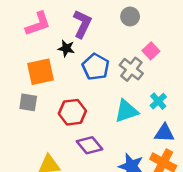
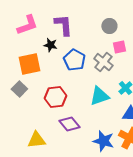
gray circle: (130, 16) -> (109, 26), moved
purple L-shape: (82, 24) -> (63, 25), turned -30
pink square: (151, 51) -> (119, 47), turned 32
gray square: (28, 102) -> (19, 89), turned 35

